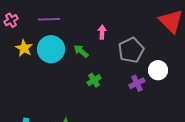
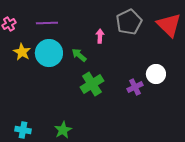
gray pentagon: (131, 50) -> (129, 22), moved
green cross: (94, 80) -> (92, 84), size x1.6

